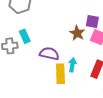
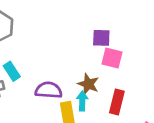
brown star: (77, 33) -> (88, 84), moved

